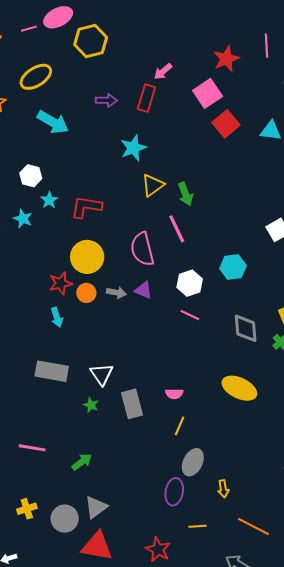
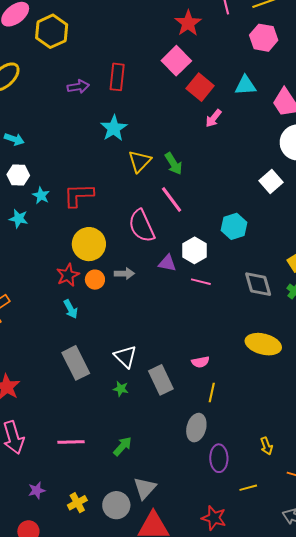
pink arrow: (163, 71) -> (214, 118), moved
cyan arrow: (53, 122) -> (14, 139), moved, size x0.6
purple triangle: (143, 290) -> (167, 263), moved
gray rectangle: (52, 371) -> (76, 363), turned 64
gray ellipse: (193, 462) -> (196, 428), moved

